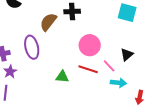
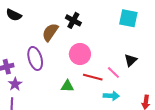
black cross: (72, 11) -> (73, 20), turned 35
pink circle: (90, 45) -> (80, 54), moved
cyan arrow: (118, 83) -> (111, 96), moved

